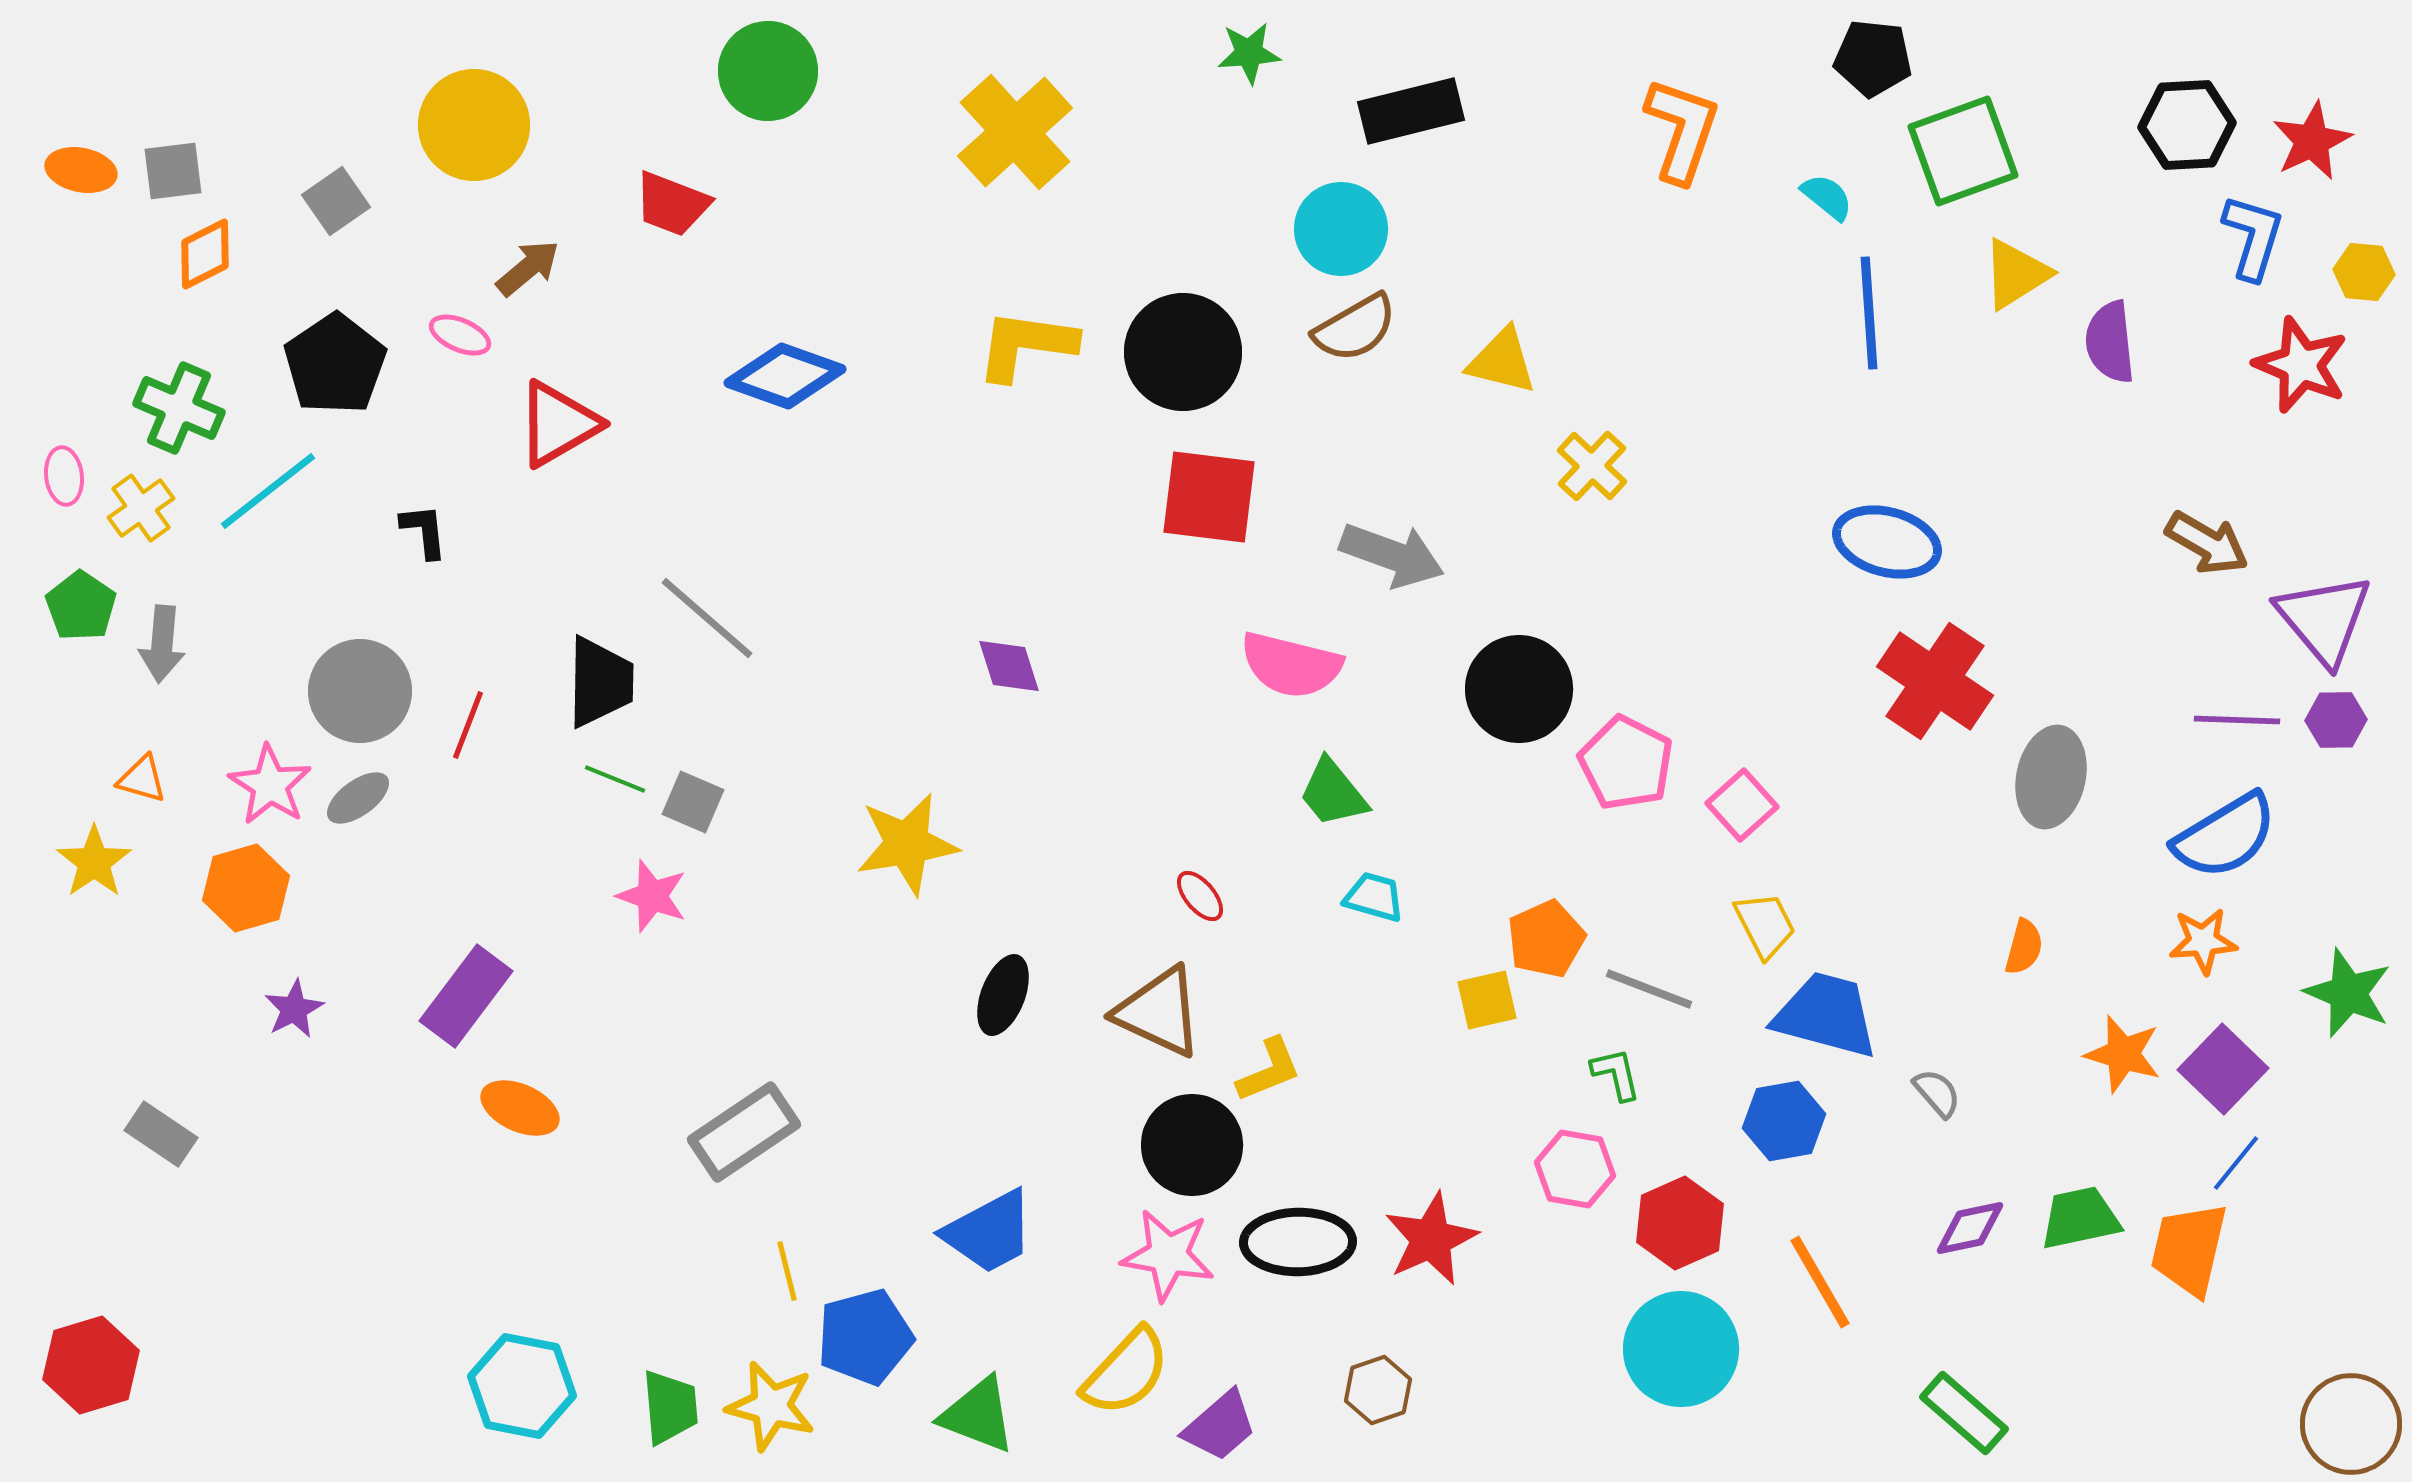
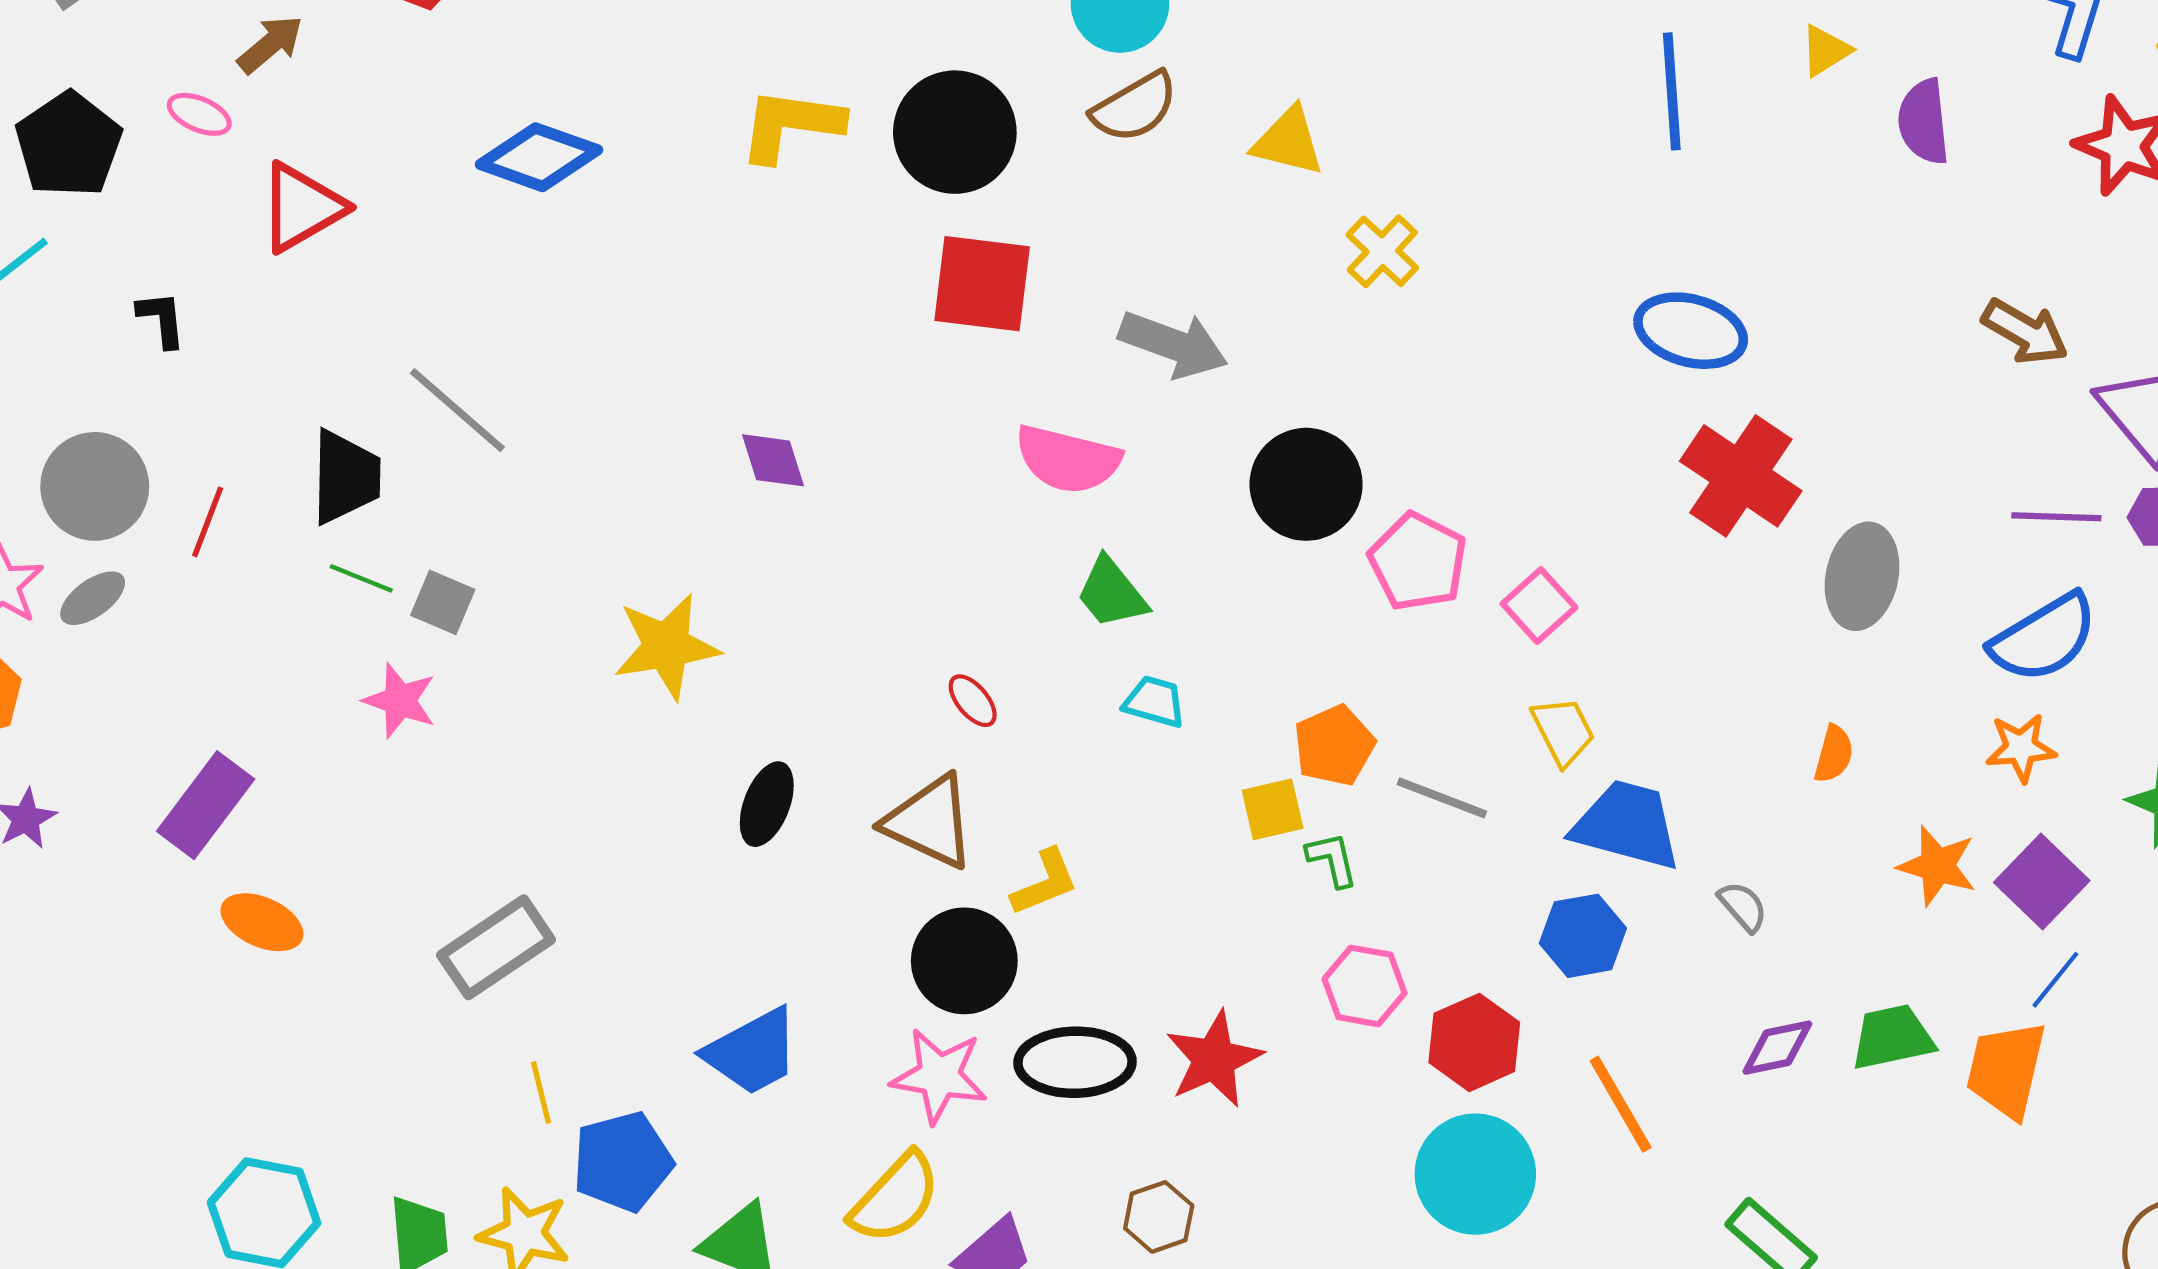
yellow triangle: (2016, 274) -> (1825, 51), size x0.7
green L-shape: (1616, 1074) -> (1332, 859), moved

